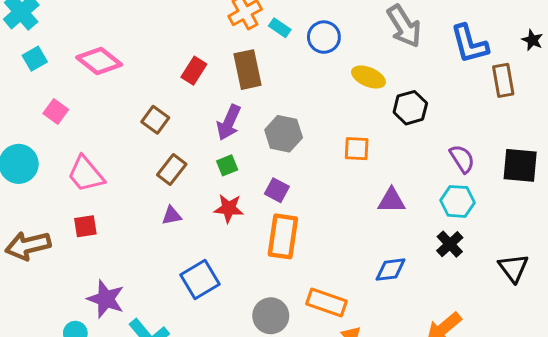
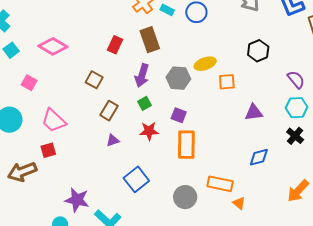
yellow ellipse: (368, 77) -> (205, 64), moved, turned -35
red square: (85, 226) -> (48, 150), moved

